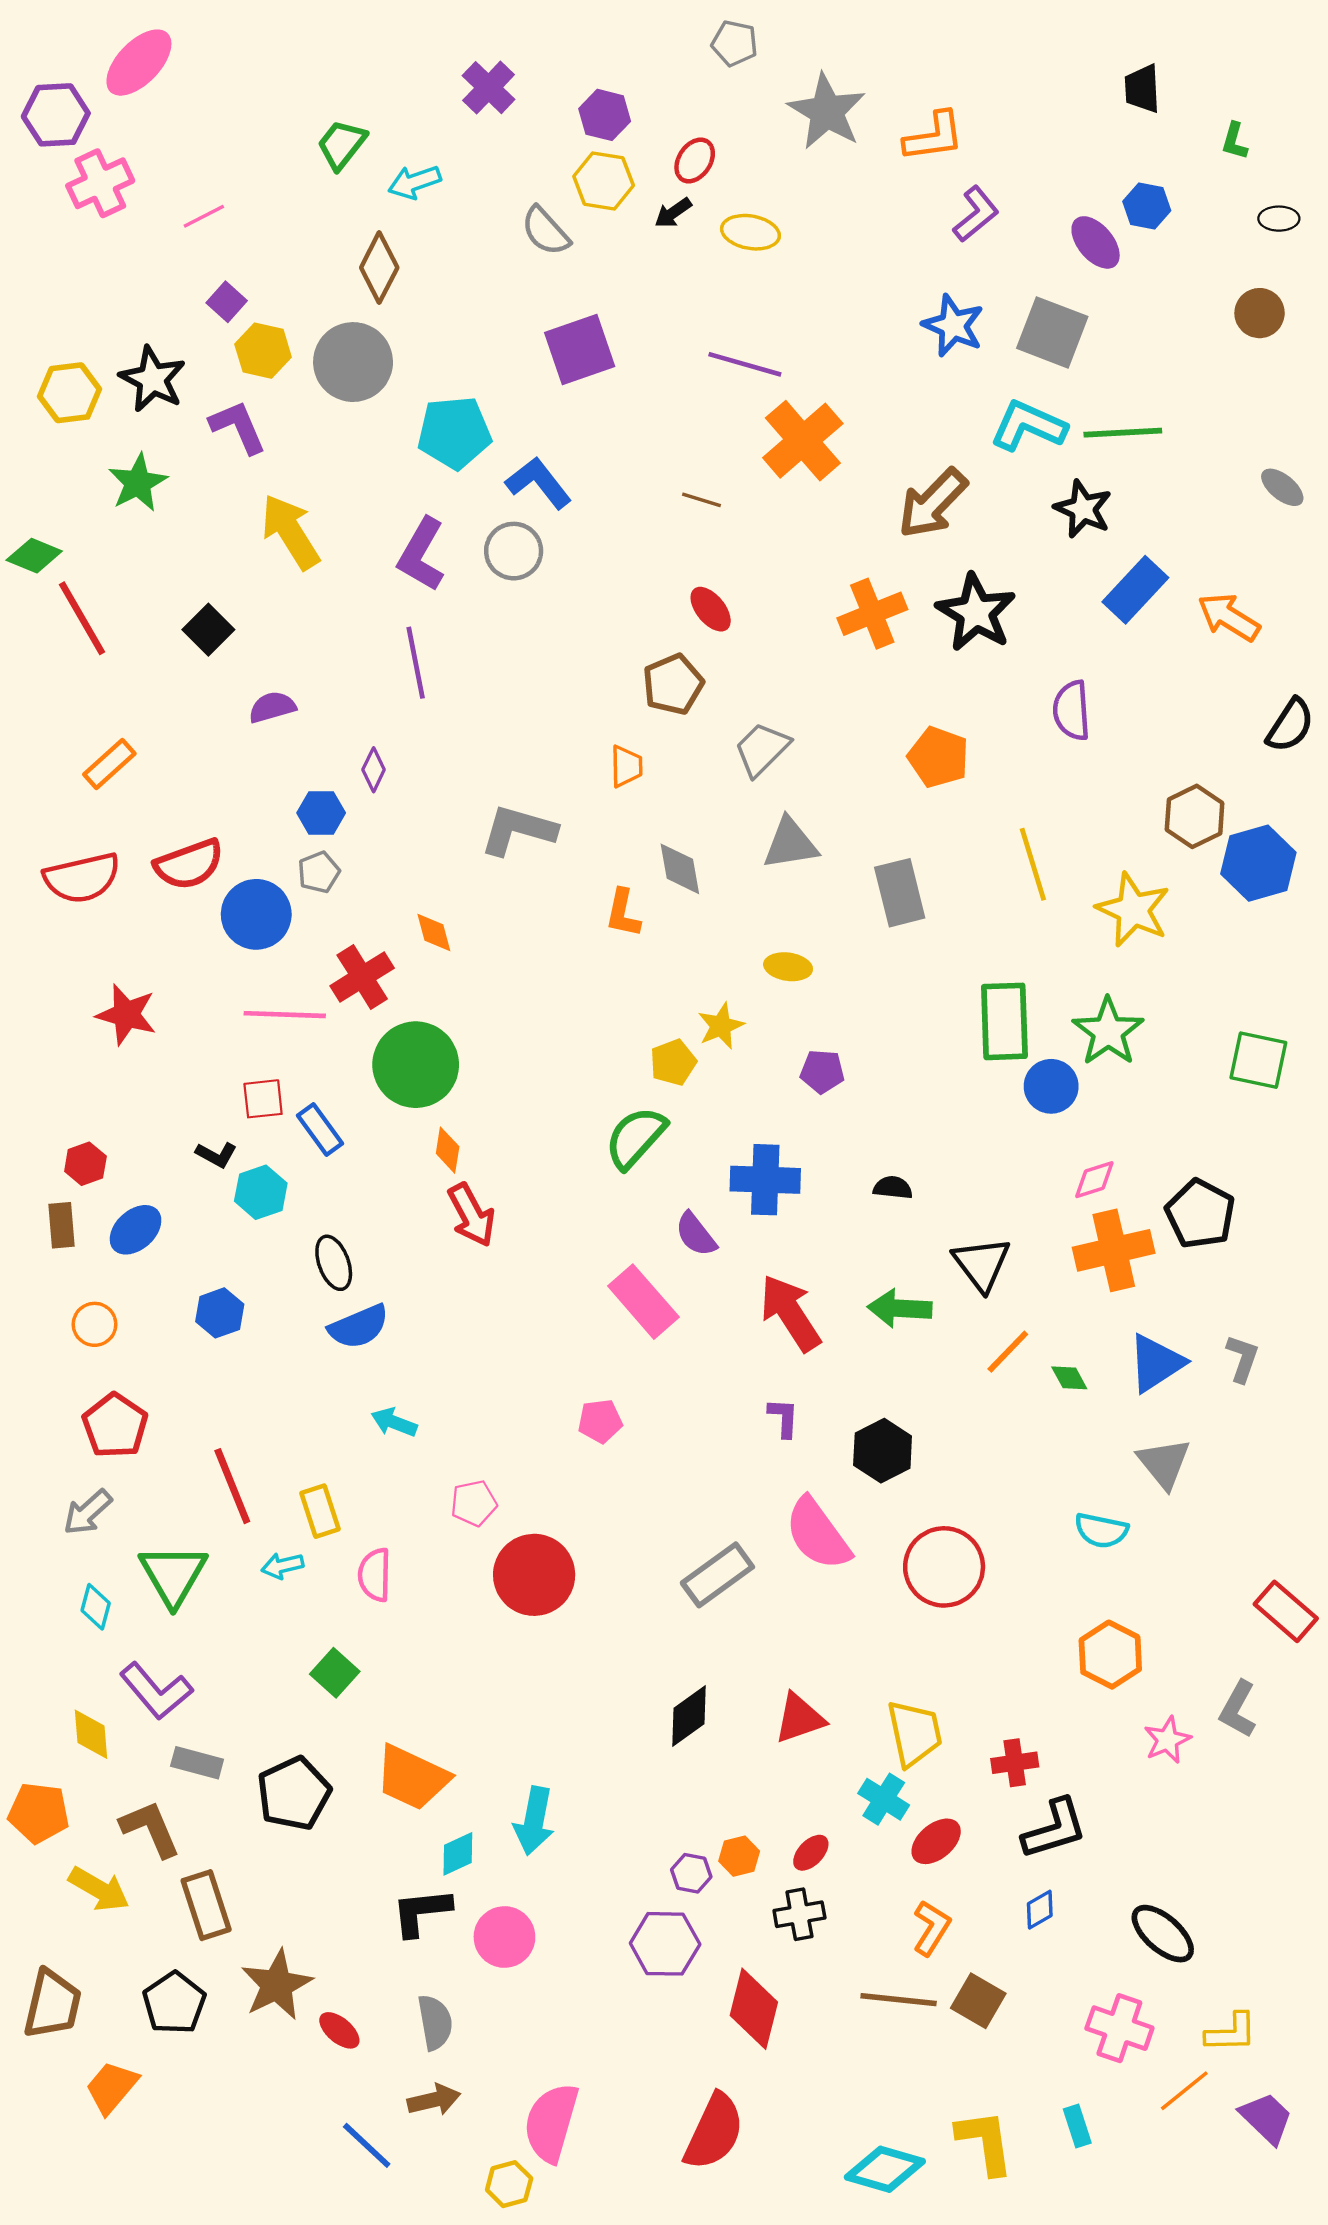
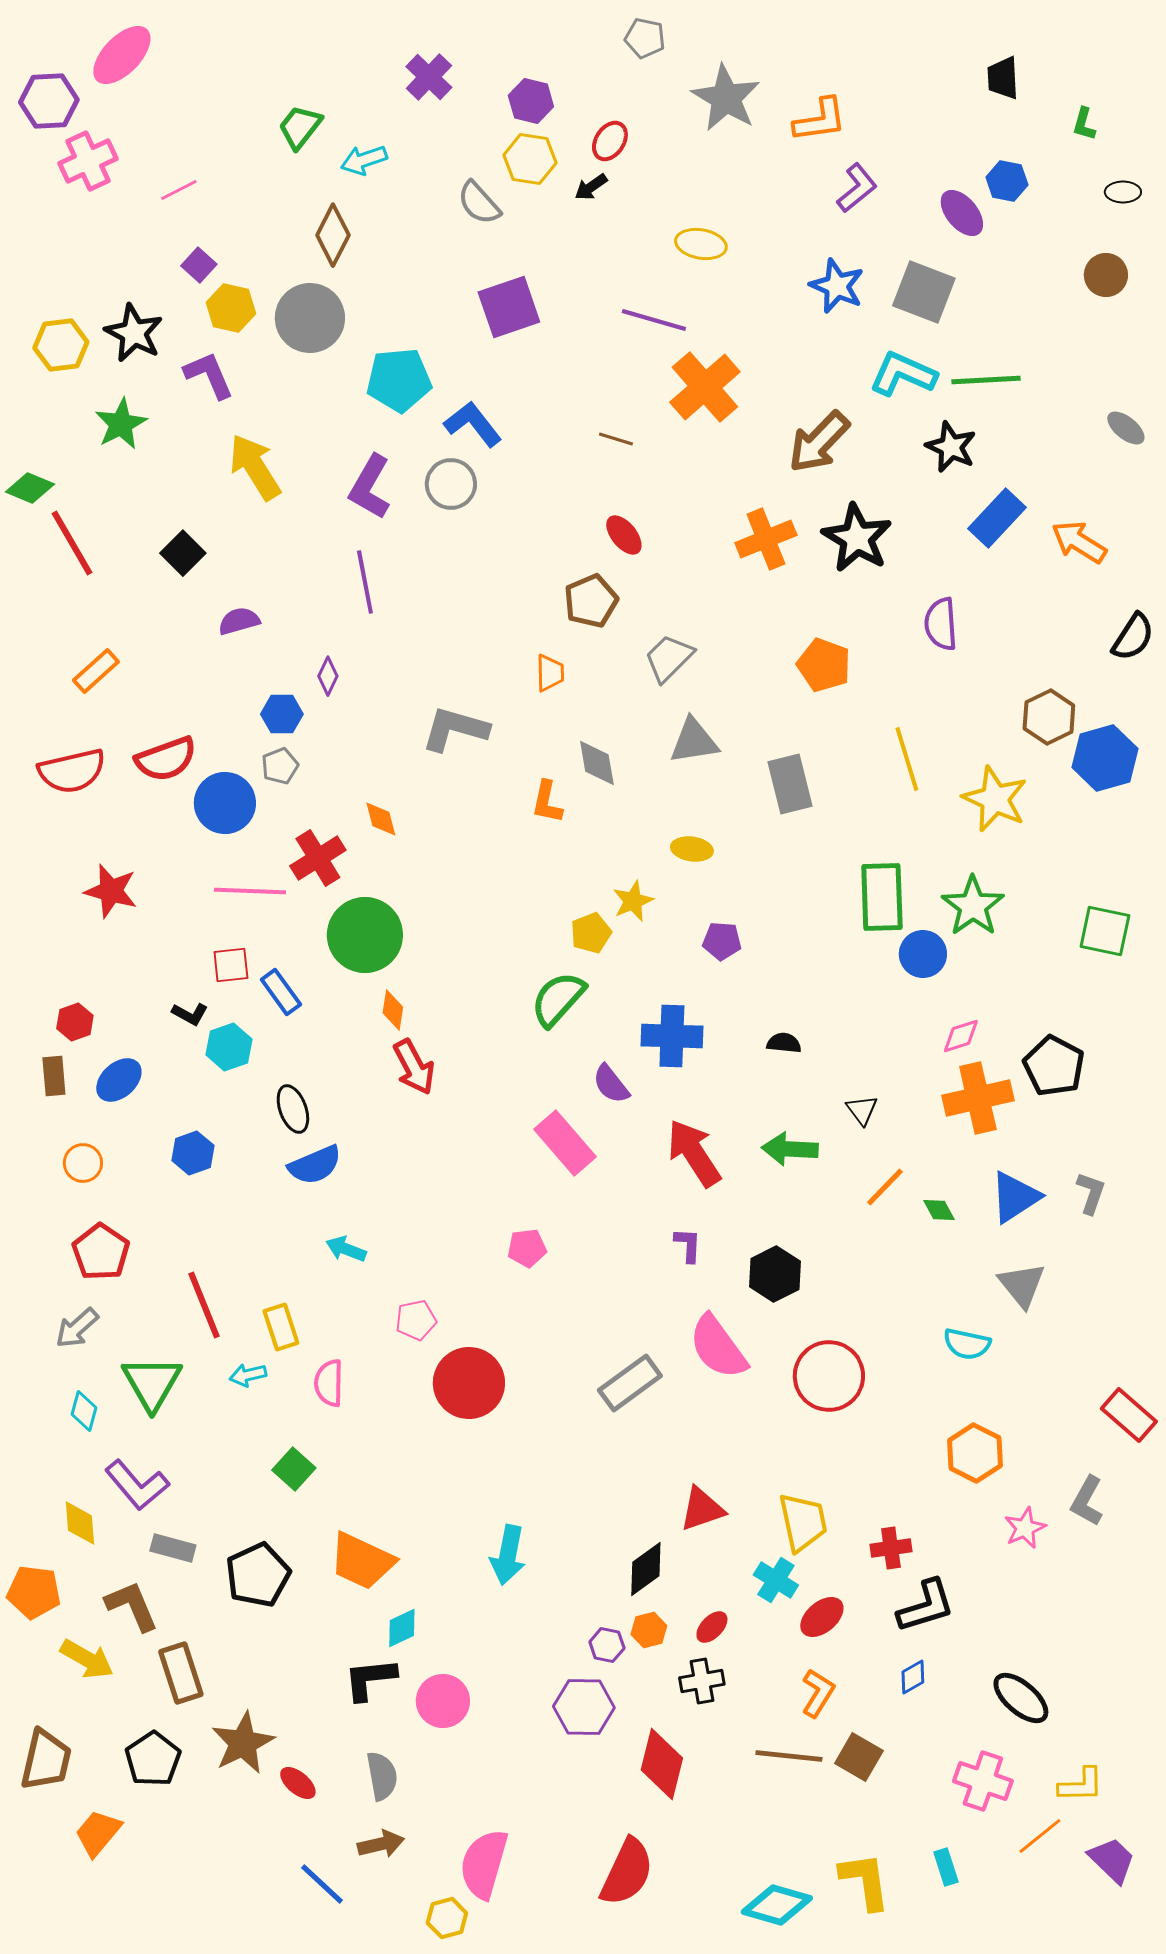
yellow ellipse: (750, 232) -> (701, 244), moved
black triangle: (982, 1264) -> (862, 1110), size x0.6
black diamond: (689, 1716) -> (646, 1569), moved
cyan arrow: (534, 1821) -> (508, 1555), moved

